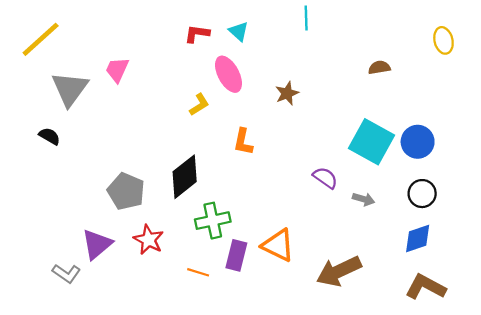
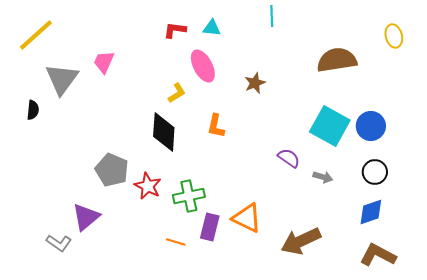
cyan triangle: (239, 31) -> (212, 28), turned -36
brown semicircle: (379, 67) -> (337, 60), size x2.0
black semicircle: (50, 136) -> (33, 110), moved, turned 66
black diamond: (185, 177) -> (164, 132), moved, turned -48
red star: (149, 240) -> (148, 186), moved

